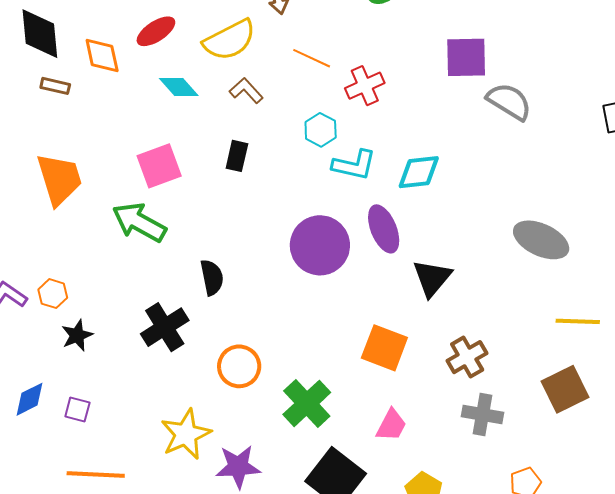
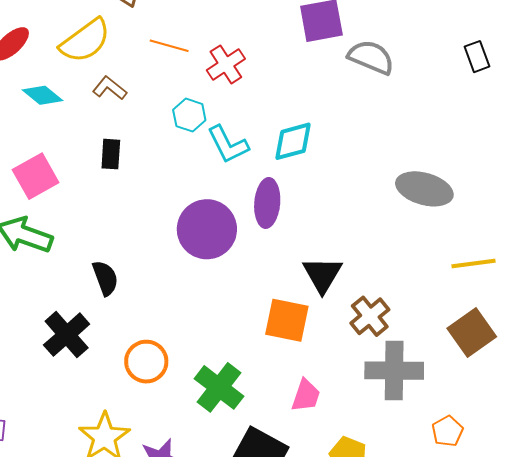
cyan L-shape: (354, 165) -> (228, 145), turned 60
purple ellipse: (384, 229) -> (267, 203), turned 36
black triangle: (432, 278) -> (322, 275), moved
gray cross: (482, 414) -> (394, 371), size x1.4

